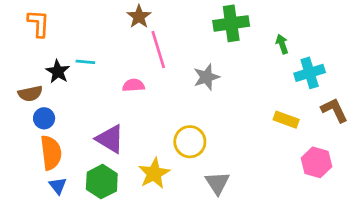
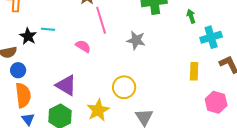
gray star: (206, 77) -> (136, 40), turned 30
pink semicircle: (133, 85) -> (83, 46), turned 35
yellow rectangle: (286, 120) -> (194, 71), turned 72

